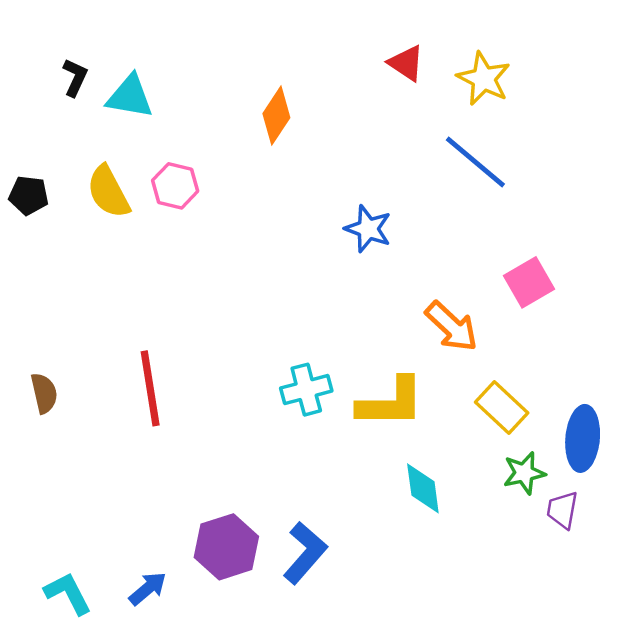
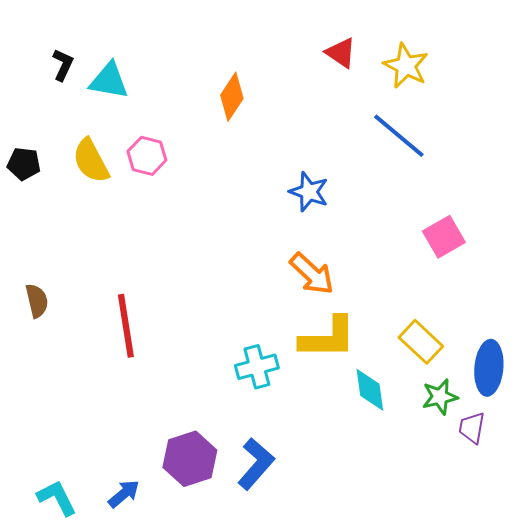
orange arrow: (452, 326) -> (312, 274), moved
cyan cross: (306, 390) -> (257, 367), moved
brown semicircle: (44, 393) -> (37, 301), moved
cyan diamond: (423, 488) -> (370, 390), moved

